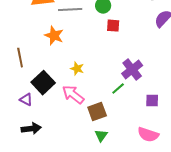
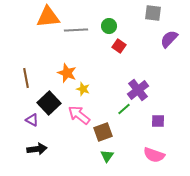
red square: (113, 26) -> (119, 46), turned 32
orange star: (54, 36) -> (67, 73), moved

